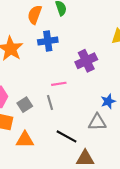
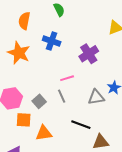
orange semicircle: (35, 15) -> (24, 21), moved
blue cross: (48, 41) -> (52, 41), turned 36
gray triangle: (97, 122) -> (96, 97), moved

